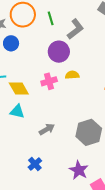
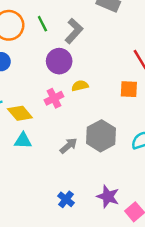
gray arrow: (47, 129) -> (69, 146), moved
gray hexagon: (89, 132) -> (101, 136), moved
blue cross: (35, 164) -> (66, 199), moved

